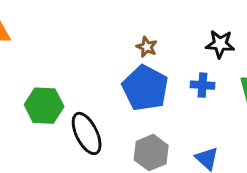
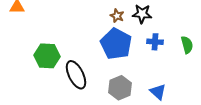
black star: (220, 44) -> (142, 14), moved

